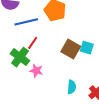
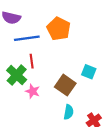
red line: (33, 43) -> (32, 61), turned -48
brown square: (71, 49) -> (65, 85), moved

